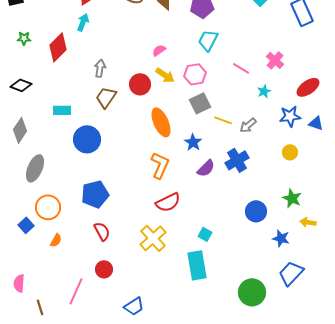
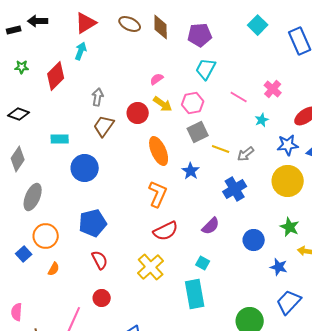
yellow circle: (290, 152) -> (288, 181), size x2.0
purple semicircle: (206, 168) -> (211, 226), moved

